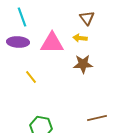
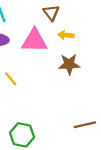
brown triangle: (87, 18) -> (51, 13), moved

